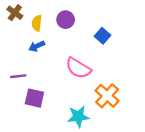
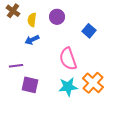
pink semicircle: (78, 68) -> (68, 59), turned 40
cyan star: (78, 117) -> (68, 87), moved

